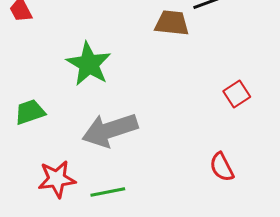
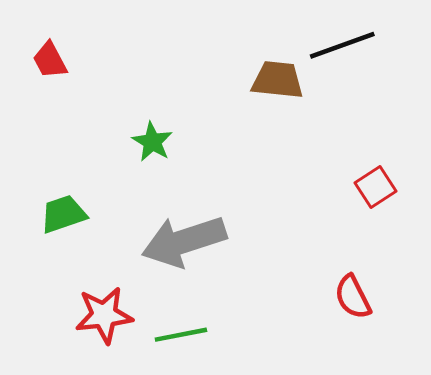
green star: (89, 64) -> (152, 142), size x0.6

